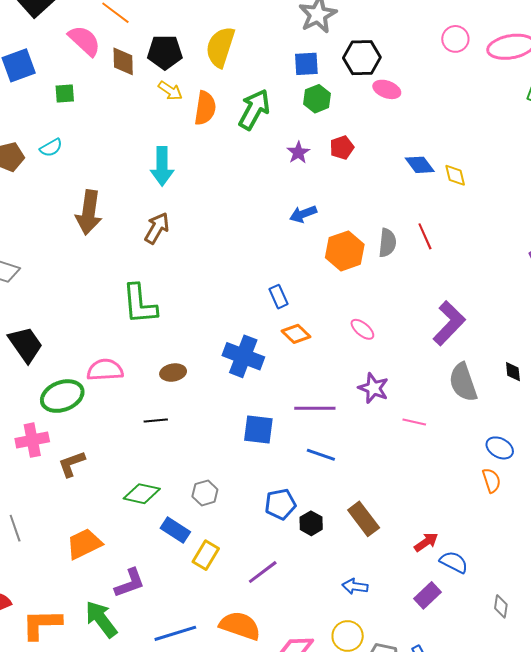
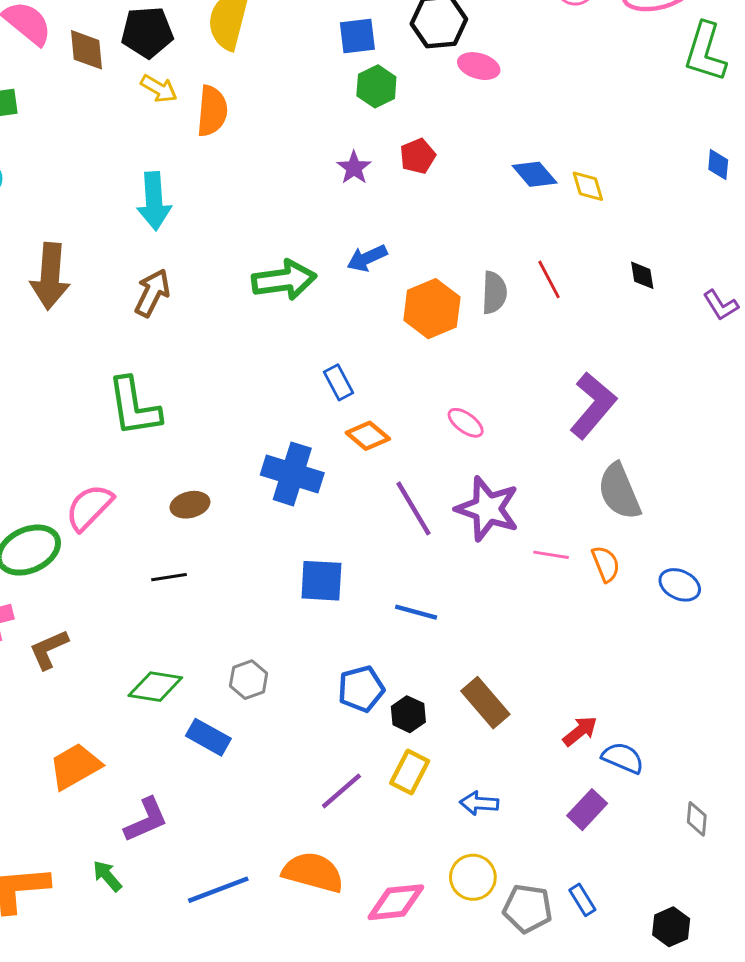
green arrow: (254, 109) -> (284, 280), moved, turned 57
pink semicircle: (105, 370) -> (89, 507), turned -39
black diamond: (513, 372) -> (642, 275), moved
purple star: (373, 388) -> (488, 509), size x1.4
purple line: (315, 408) -> (414, 508), moved, turned 63
orange semicircle: (491, 480) -> (606, 564), moved
yellow rectangle: (206, 555) -> (410, 772), moved
green arrow: (101, 619) -> (107, 876), size x0.6

